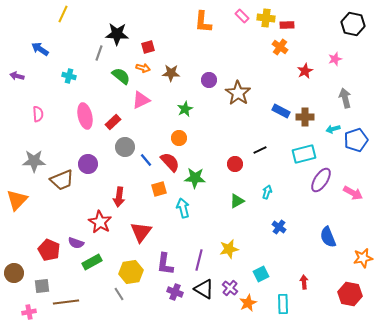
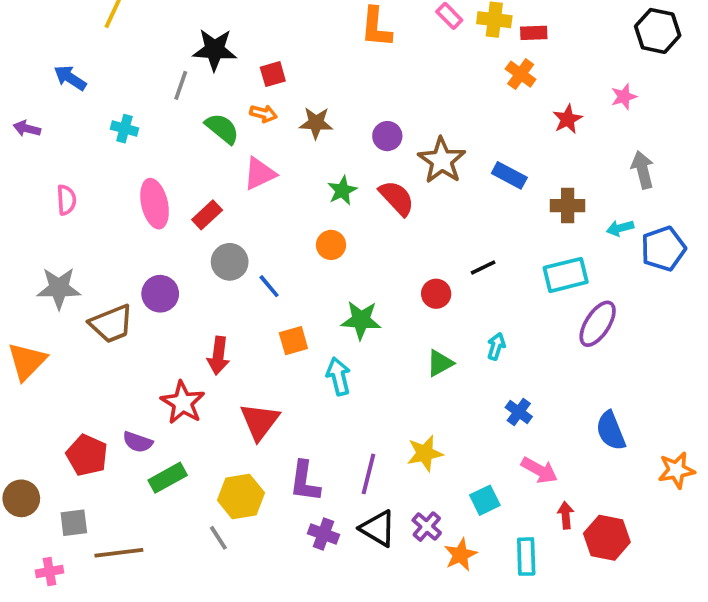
blue rectangle: (281, 111) -> (509, 175), moved
red semicircle: (170, 162) -> (397, 198), moved
pink arrow: (353, 193) -> (539, 470), moved
red hexagon: (350, 294) -> (607, 538), moved

